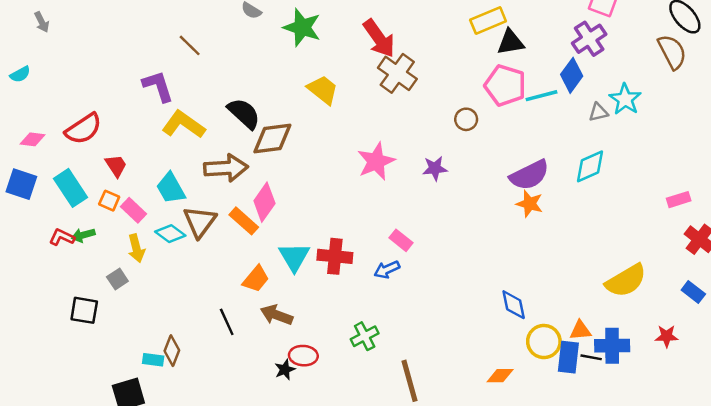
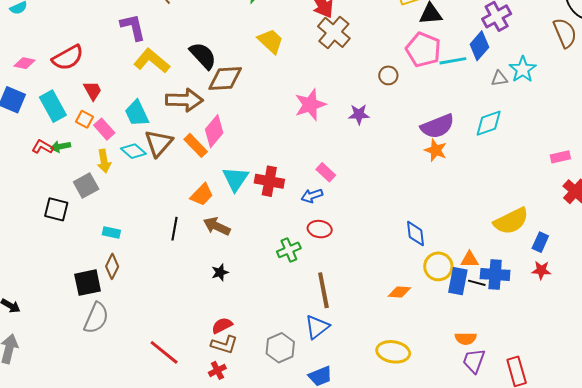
gray square: (117, 279) -> (86, 185), size x1.4
blue rectangle: (693, 292) -> (540, 242), moved, turned 72
black line: (227, 322) -> (175, 229), turned 30
brown diamond: (172, 351) -> (112, 266), moved
red ellipse: (303, 356) -> (320, 229), moved
cyan rectangle: (153, 360) -> (111, 232), moved

